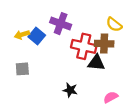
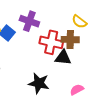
black star: (70, 90) -> (39, 83), size x1.5

